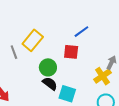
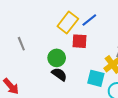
yellow rectangle: (33, 40) -> (68, 22), moved
cyan square: (67, 94) -> (96, 78), moved

